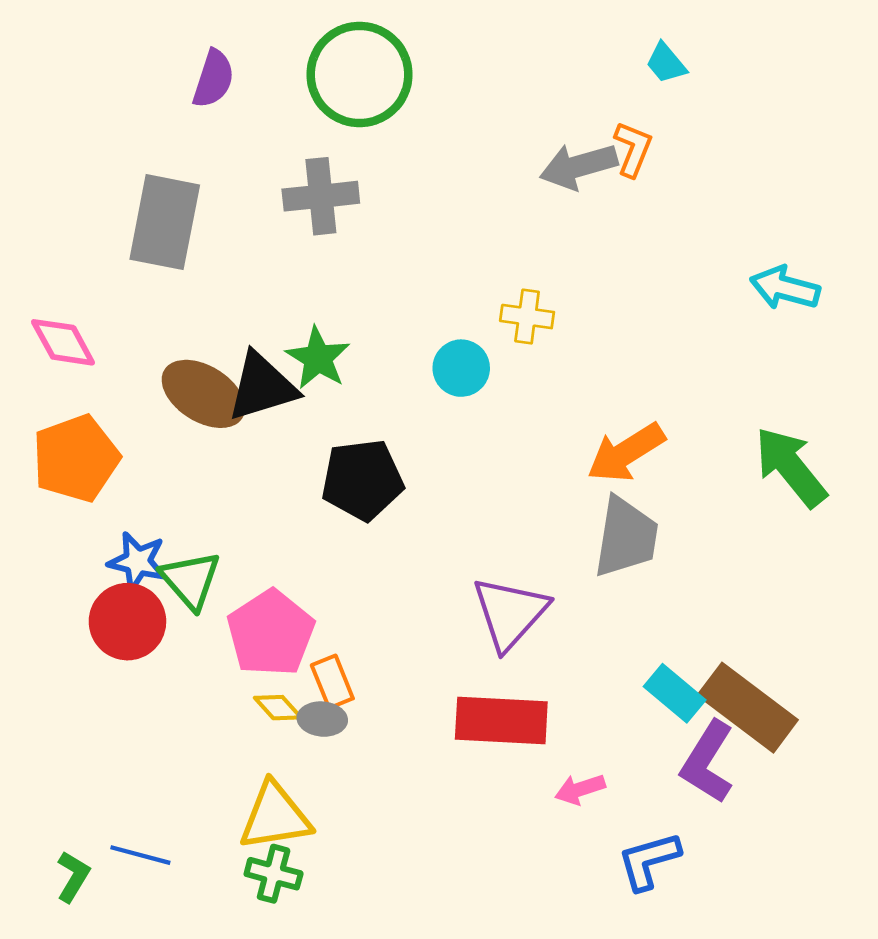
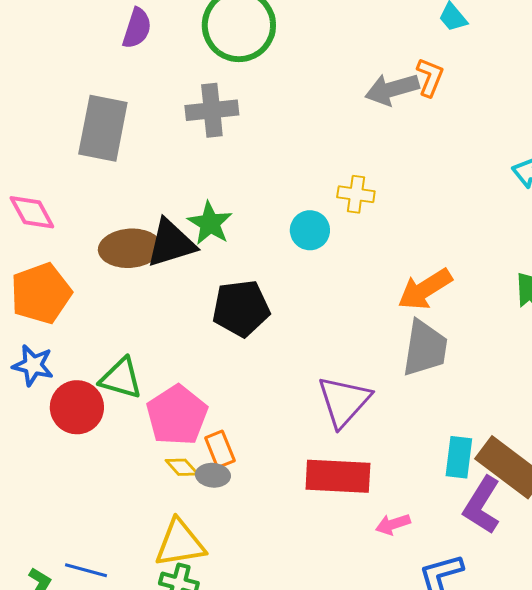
brown ellipse: (203, 394) -> (130, 248), turned -36
blue star: (138, 561) -> (33, 365), moved
green triangle: (190, 580) -> (121, 378), turned -33
cyan rectangle: (675, 693) -> (459, 457), turned 57

